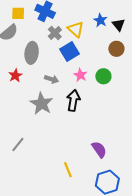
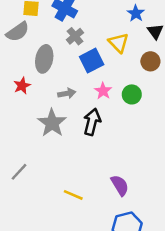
blue star: (100, 20) -> (136, 13), moved
yellow triangle: (76, 29) -> (119, 43), moved
gray arrow: (52, 79) -> (67, 93), turned -32
yellow line: (68, 170) -> (73, 195), moved, turned -49

